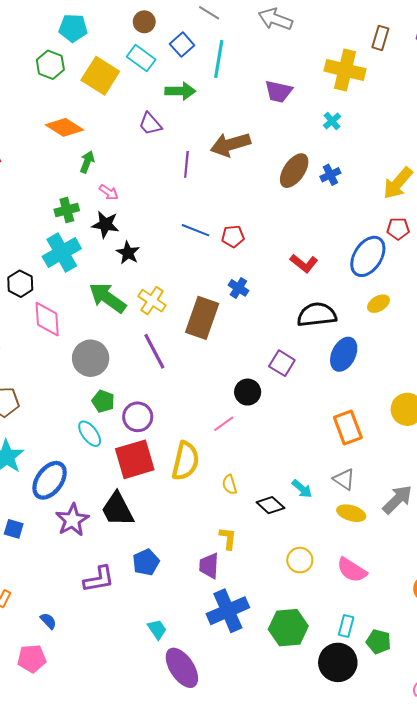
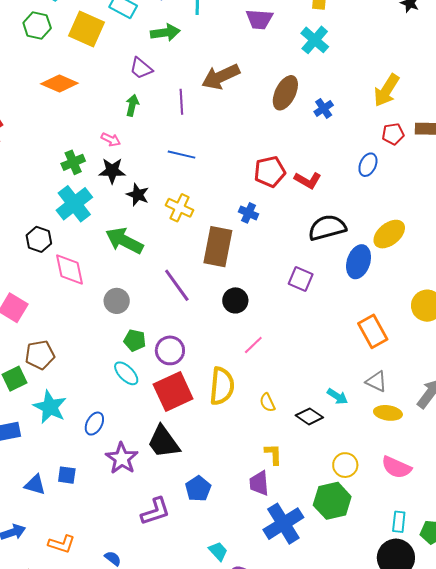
cyan cross: (332, 121) -> (315, 40), size x1.6
green arrow: (87, 162) -> (132, 105), moved
blue cross: (330, 175) -> (324, 108), moved
blue line: (196, 230) -> (181, 155), moved
red pentagon: (233, 236) -> (270, 172), moved, size x1.4
blue ellipse: (368, 256) -> (368, 165), size x0.6
yellow cross: (152, 301) -> (180, 208), moved
yellow ellipse: (378, 304) -> (389, 234), moved, size x1.5
gray circle: (91, 358) -> (117, 301), size x0.7
black circle: (248, 392) -> (235, 300), moved
blue ellipse: (50, 480) -> (94, 424), size x0.6
green hexagon: (288, 628) -> (332, 501), moved

